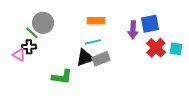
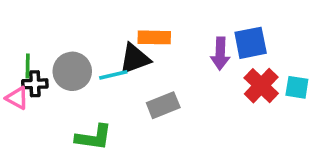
gray circle: (43, 23) -> (72, 71), moved
green line: (32, 33) -> (28, 66), moved, turned 48
cyan line: (93, 42) -> (113, 75), moved
black triangle: (85, 58) -> (135, 59), moved

